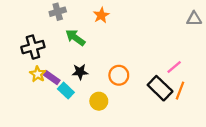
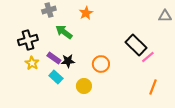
purple rectangle: (52, 78) -> (54, 58), moved
black rectangle: (160, 88) -> (136, 45), moved
orange line: (180, 91) -> (153, 87), moved

